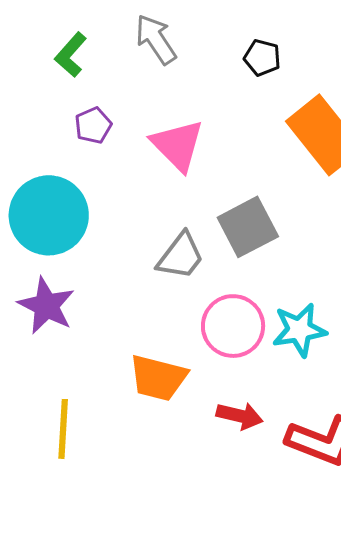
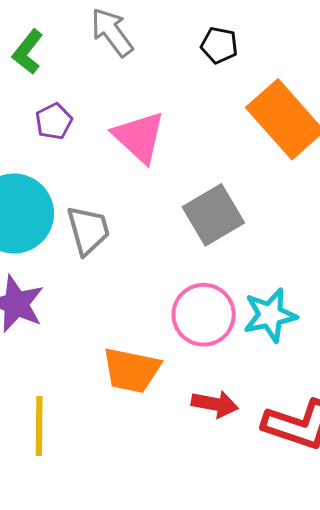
gray trapezoid: (181, 256) -> (88, 230), moved, turned -50

